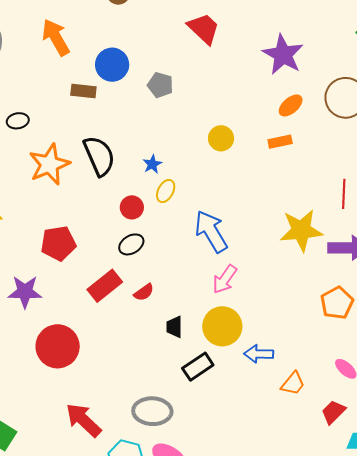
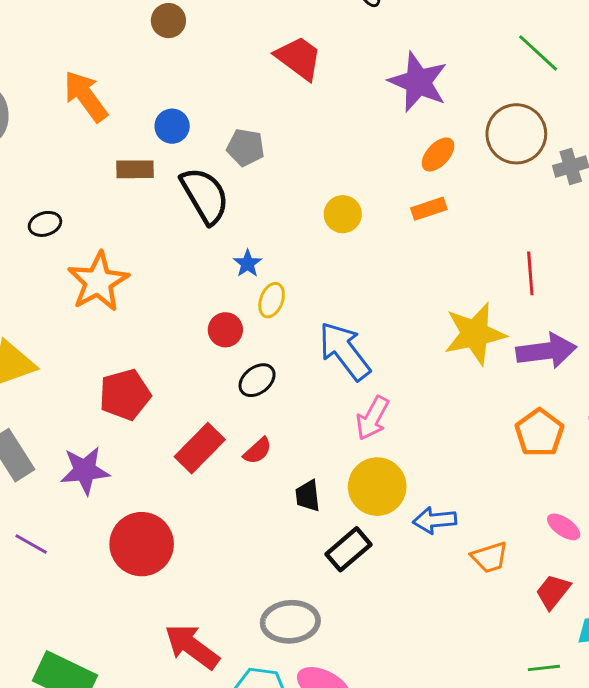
blue circle: (112, 65) -> (172, 126), size x0.7
black semicircle: (99, 156) -> (205, 196), moved
black ellipse: (131, 244) -> (257, 380), moved
orange trapezoid: (293, 383) -> (490, 557), turned 40

